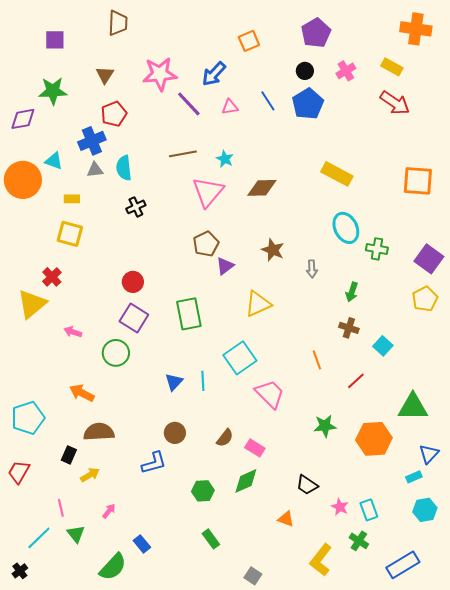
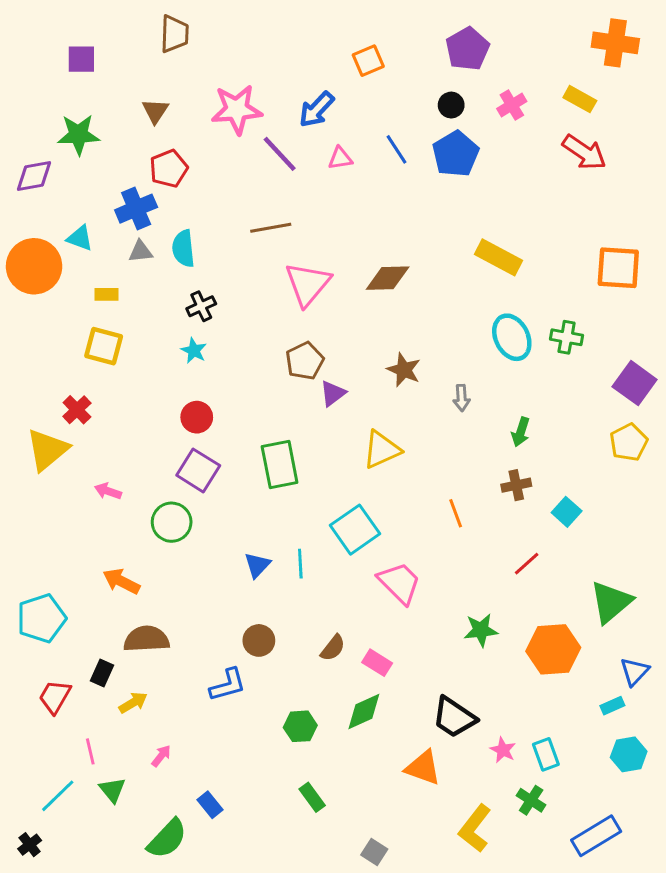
cyan star: (225, 159) -> (194, 351), moved
green cross: (377, 249) -> (567, 337), moved
brown cross: (349, 328) -> (516, 485), turned -30
orange line: (317, 360) -> (456, 513), moved
green triangle: (413, 407) -> (611, 602), turned -40
red trapezoid: (19, 472) -> (55, 697), moved
black trapezoid: (307, 485) -> (454, 717), size x1.4
orange triangle: (286, 519) -> (423, 768), size x1.5

